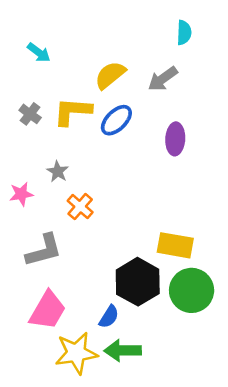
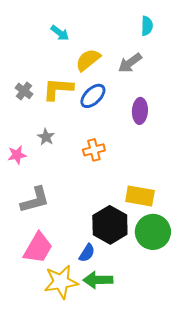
cyan arrow: (39, 53) -> (60, 33), moved
orange cross: (80, 207) -> (94, 150), moved, turned 35

